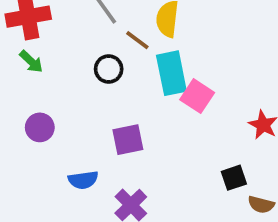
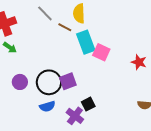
black circle: (109, 69) -> (49, 82), moved, size x1.6
black square: (234, 178) -> (88, 104), moved

